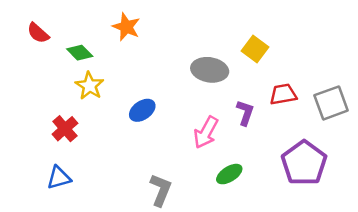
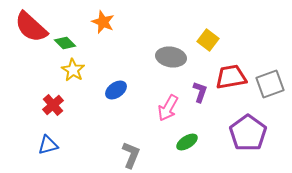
red semicircle: (38, 33) -> (31, 27), size x1.8
red trapezoid: (283, 94) -> (231, 77), size x1.4

